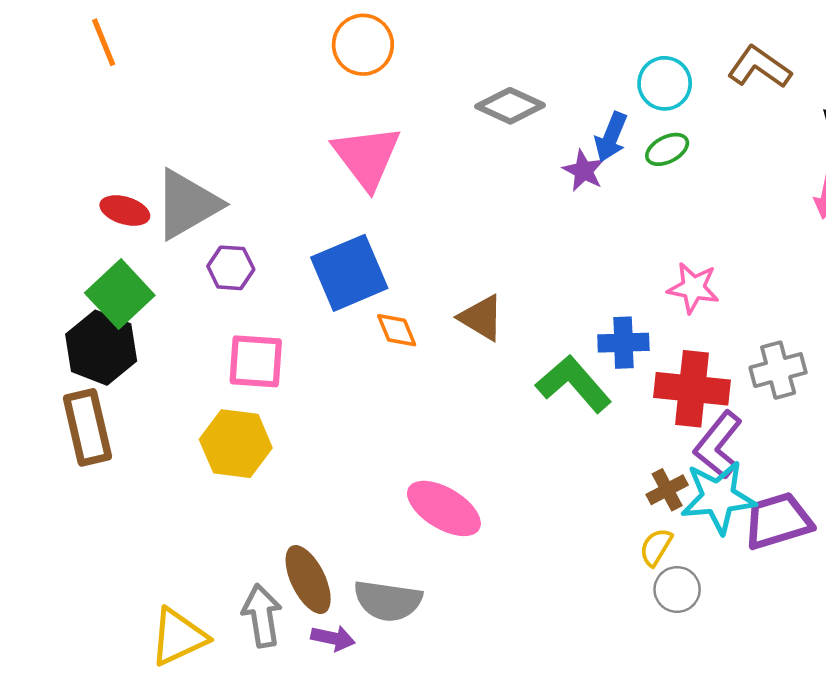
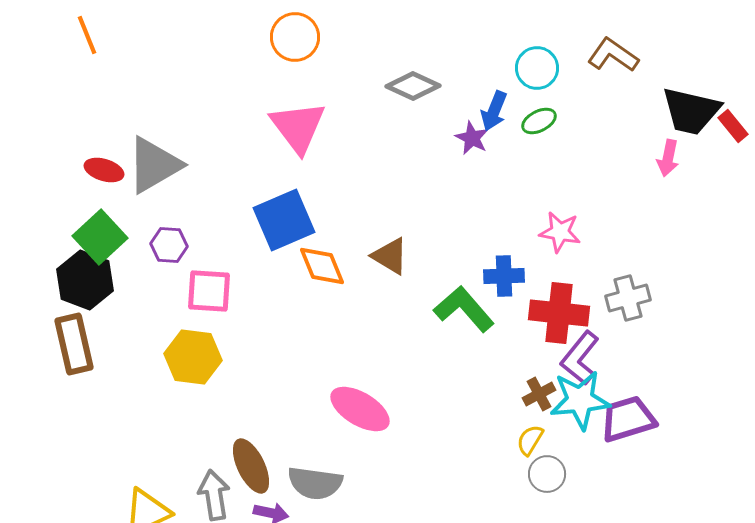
purple hexagon: (231, 268) -> (169, 245), moved
orange diamond: (397, 330) -> (322, 266), size x1.4

